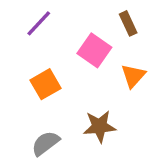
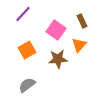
brown rectangle: (128, 23) -> (82, 21), moved
brown star: (100, 126) -> (58, 59), moved

